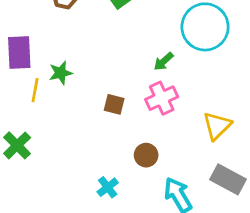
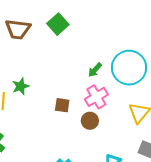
cyan circle: (205, 27) -> (129, 68), moved
brown circle: (146, 155) -> (90, 121), moved

